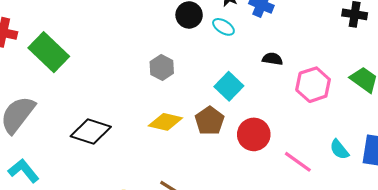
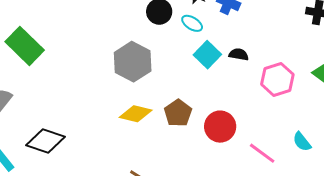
gray hexagon: (162, 67) -> (133, 62), size x1.6
cyan square: (229, 86) -> (207, 55), moved
black diamond: (91, 132) -> (46, 141), moved

